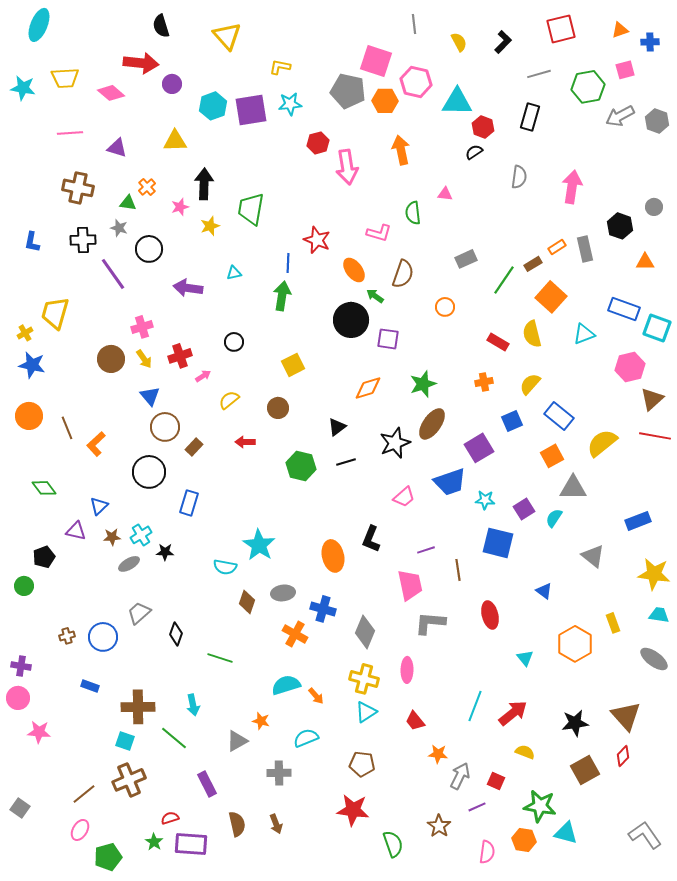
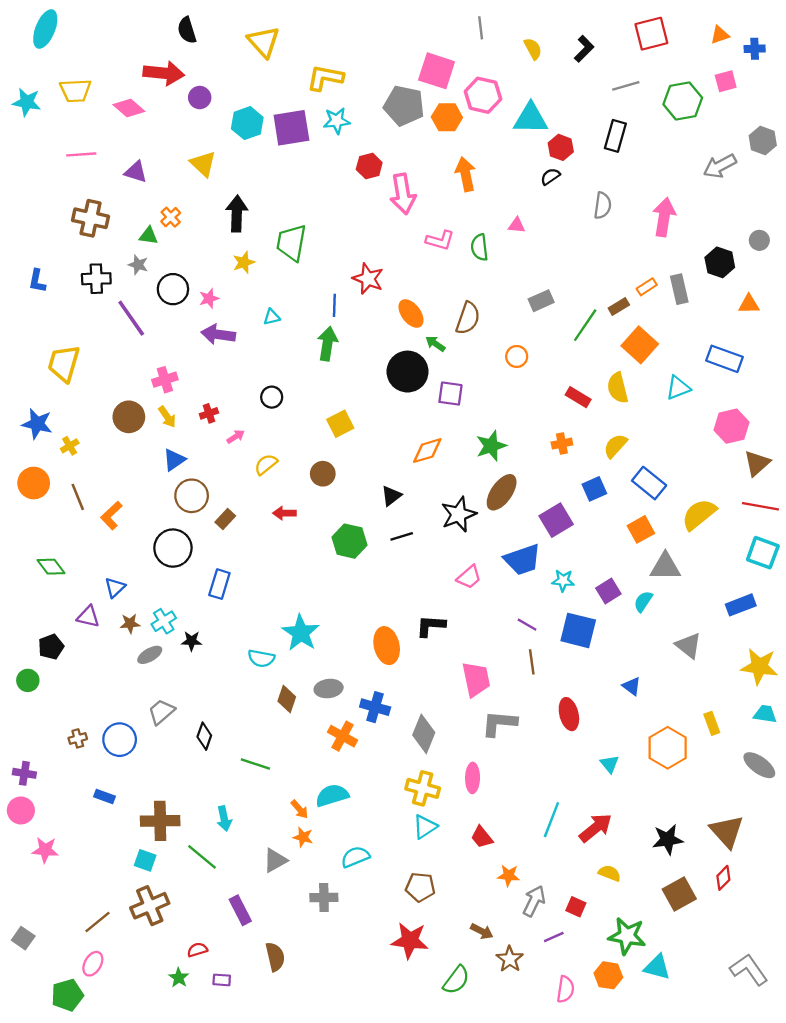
yellow L-shape: (280, 67) -> (325, 78), size x1.5
gray arrow: (620, 116) -> (720, 166), moved
yellow triangle: (175, 141) -> (203, 164), turned 45
pink star: (180, 207) -> (209, 298), moved
pink L-shape: (379, 233) -> (440, 240), moved
cyan square: (657, 328) -> (763, 553), moved
yellow cross: (25, 333) -> (70, 446), moved
red cross: (180, 356) -> (209, 413), size x0.7
blue triangle: (150, 396) -> (174, 460), turned 35
black L-shape: (371, 539) -> (431, 626), turned 72
purple line: (426, 550) -> (527, 625), moved, turned 48
orange arrow: (316, 696) -> (300, 809), moved
brown arrow: (276, 824) -> (482, 931), moved, turned -42
purple rectangle: (191, 844) -> (222, 980), size x0.5
green semicircle: (393, 844) -> (456, 980), turned 56
green pentagon: (108, 857) -> (67, 995), moved

